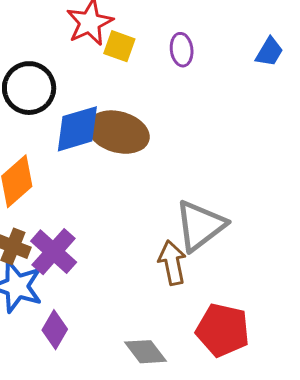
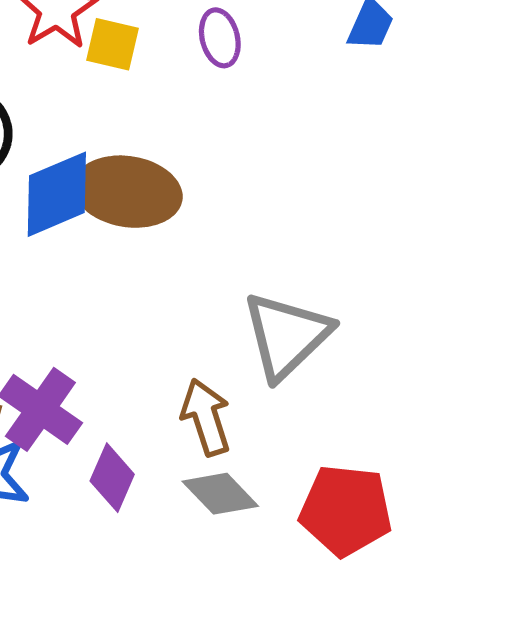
brown arrow: (172, 263) -> (206, 417), moved
purple diamond: (55, 330) -> (112, 478), moved
gray diamond: (145, 352) -> (220, 494), moved

